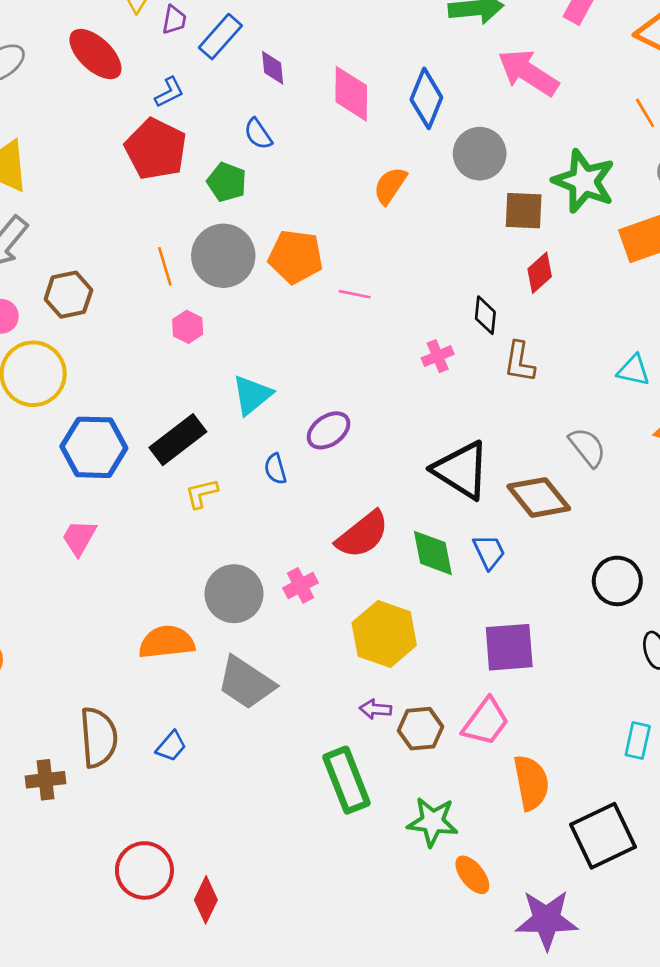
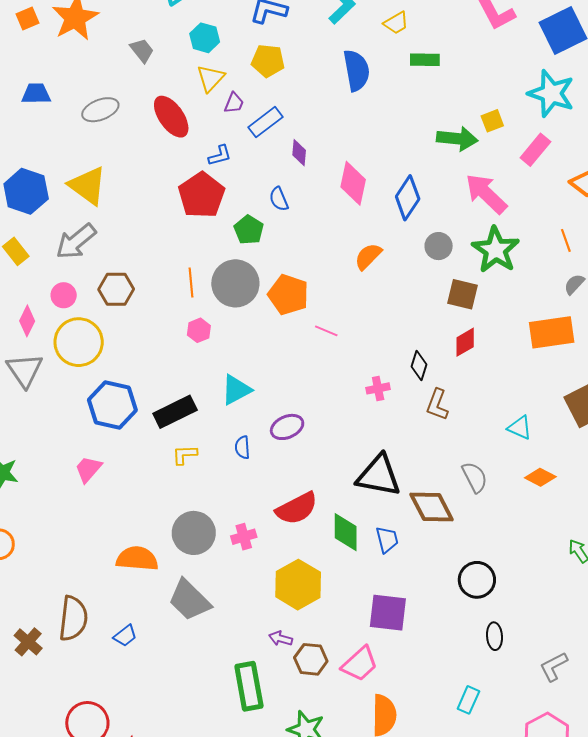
gray circle: (480, 154) -> (439, 246), size x0.7
green star: (584, 181) -> (496, 250), moved
black triangle: (461, 470) -> (379, 476), turned -33
brown cross: (46, 780) -> (28, 642), turned 36

